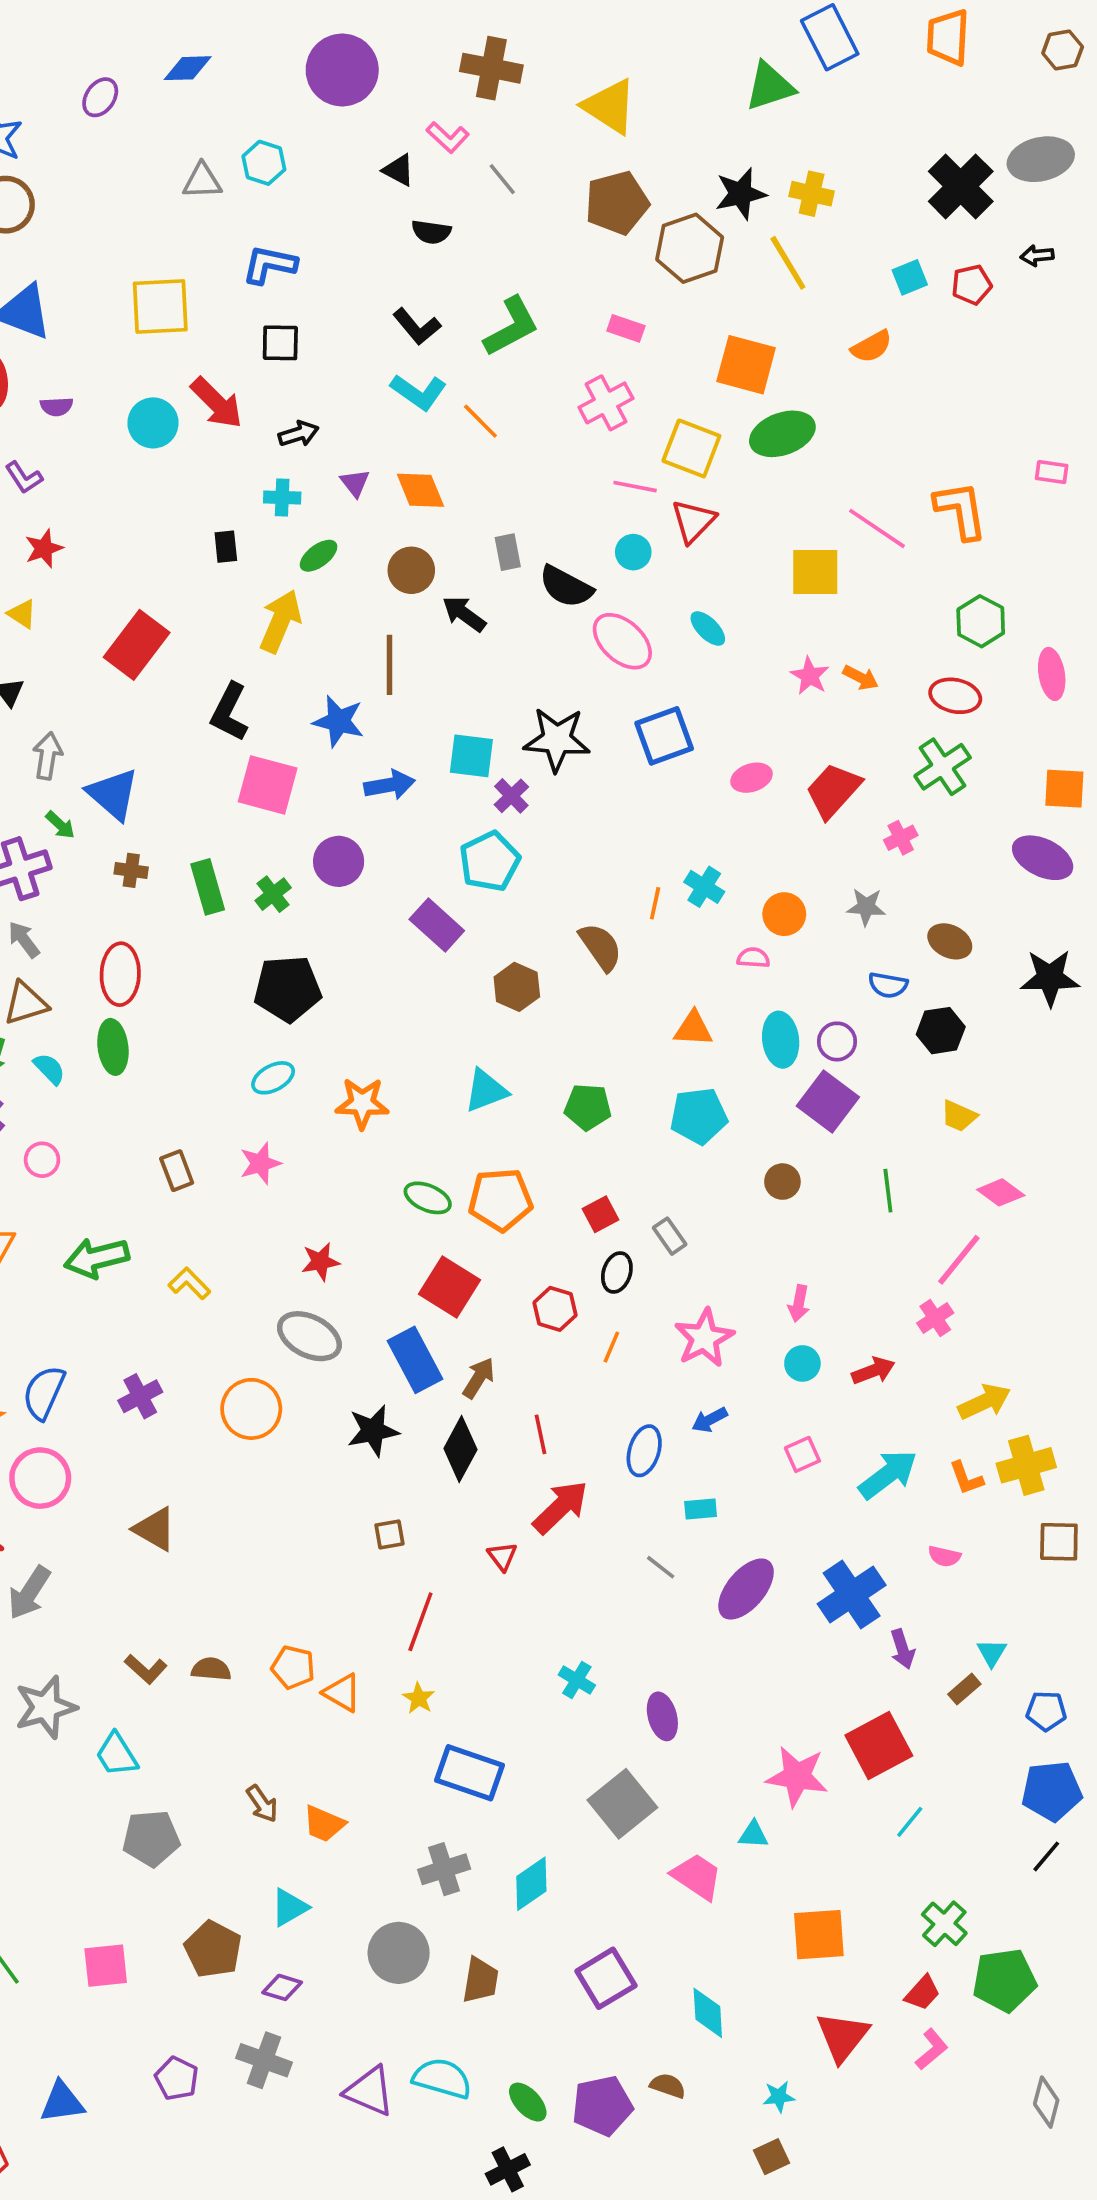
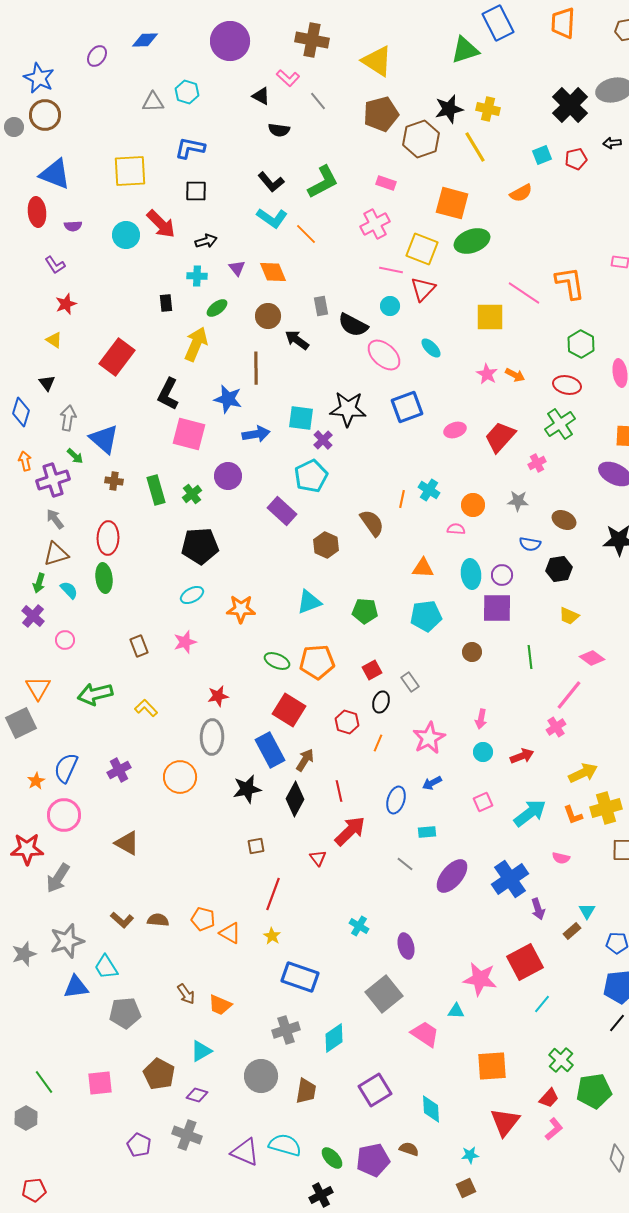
purple square: (828, 1101) -> (497, 608), turned -36
gray ellipse: (309, 1336) -> (212, 737), turned 64
blue triangle: (62, 2102) -> (76, 987), moved

